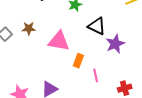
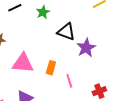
pink triangle: (59, 41) -> (23, 63), moved

